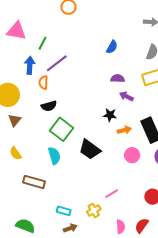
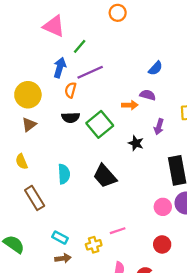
purple semicircle: (118, 78) -> (148, 95), moved
purple arrow: (126, 96) -> (159, 127), turned -112
green square: (62, 129) -> (100, 124), moved
orange arrow: (124, 130) -> (130, 105), moved
pink circle: (132, 155) -> (163, 207), moved
brown rectangle: (34, 182) -> (35, 198), turned 30

